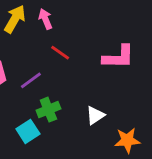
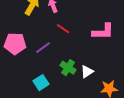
green cross: (48, 110) -> (68, 68), moved, turned -35

